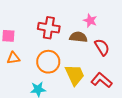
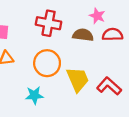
red semicircle: (102, 47) -> (113, 35), moved, turned -60

